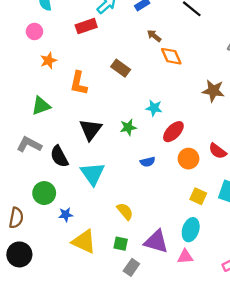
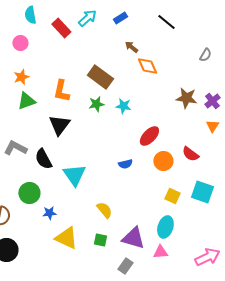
red rectangle: (86, 26) -> (61, 28), moved, turned 66
orange star: (48, 61) -> (21, 77), moved
brown rectangle: (121, 68) -> (100, 77), size x1.4
green triangle: (41, 106) -> (26, 101), moved
cyan star: (154, 108) -> (123, 106), moved
green star: (128, 127) -> (96, 104), moved
black triangle: (90, 129) -> (59, 125), moved
gray rectangle: (131, 267) -> (125, 266), moved

